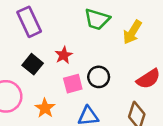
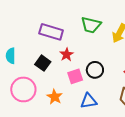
purple rectangle: (29, 22) -> (51, 32), moved, turned -45

